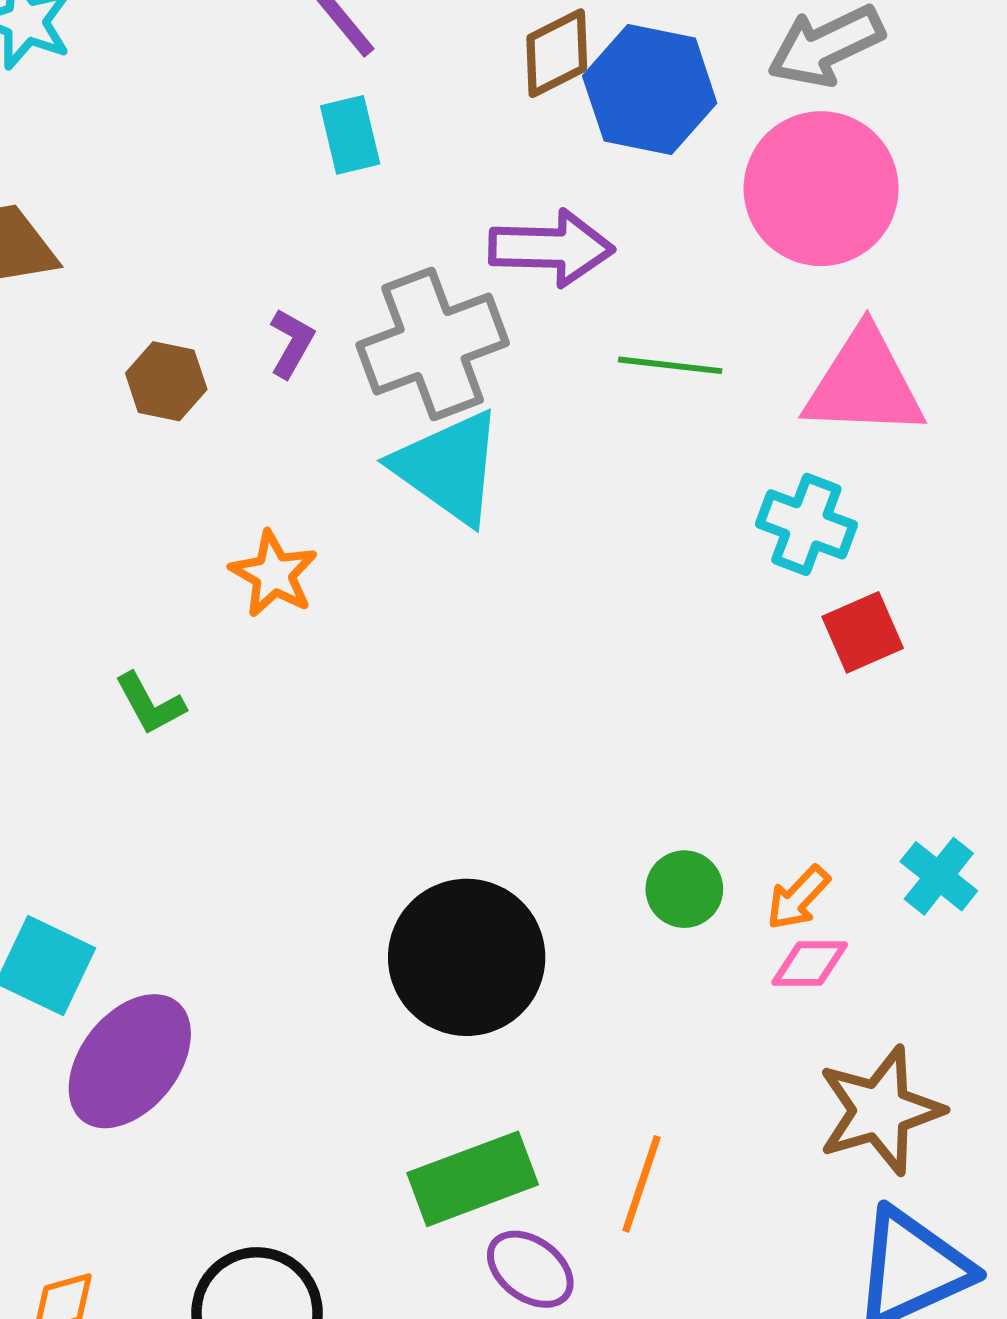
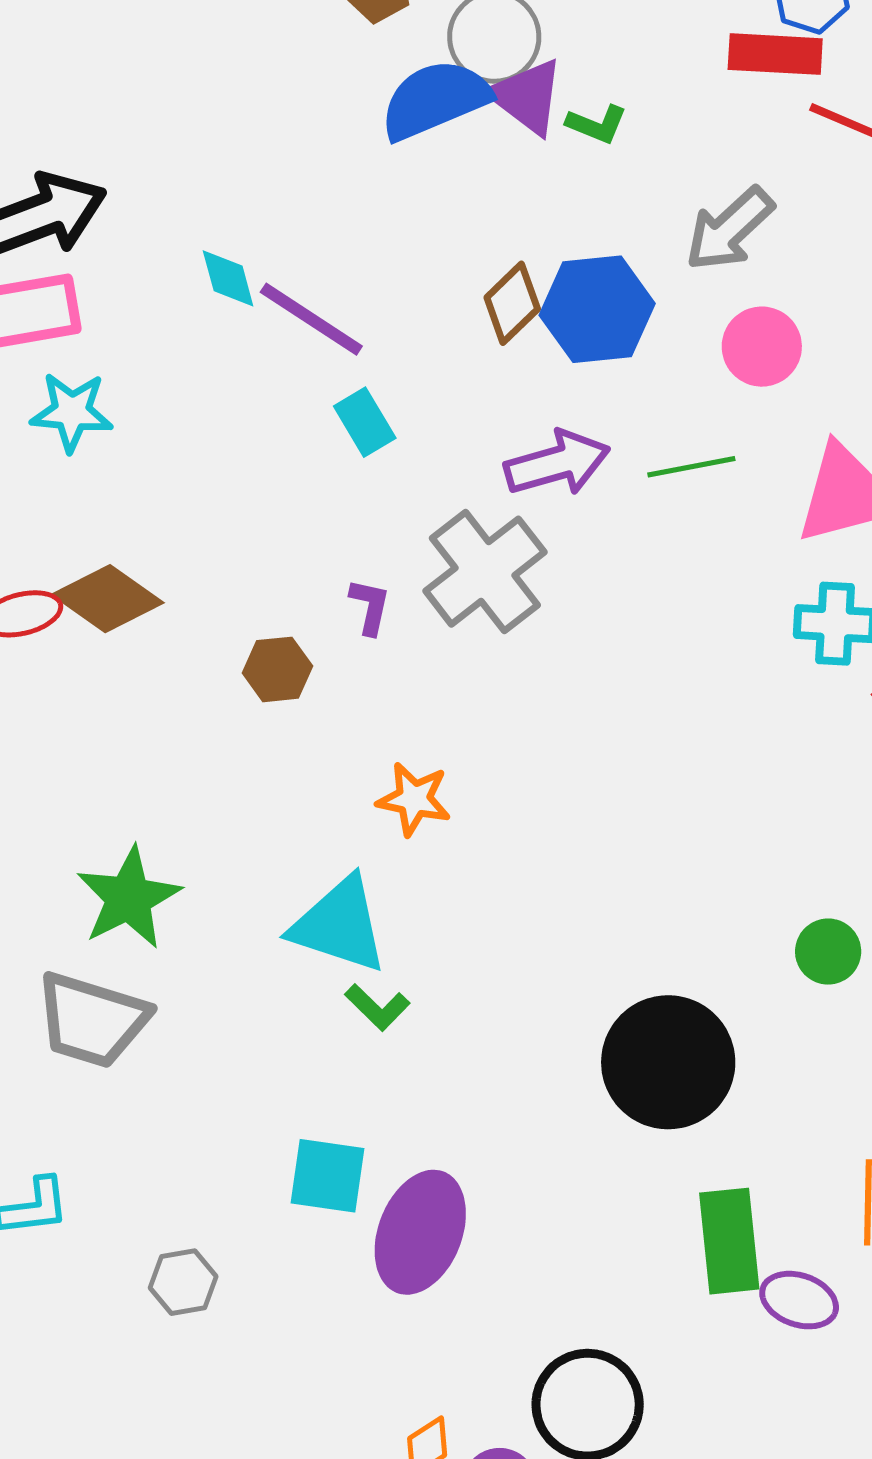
pink circle: (821, 189) -> (762, 347), size x0.6
green line: (670, 365) -> (691, 467), moved
cyan triangle: (449, 467) -> (339, 925), moved
green L-shape: (150, 704) -> (377, 1007), moved
green rectangle: (473, 1179) -> (729, 1241), turned -58

